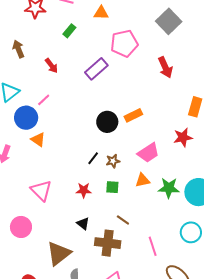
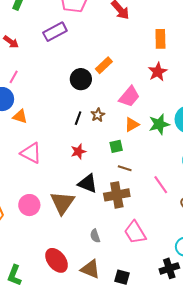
purple rectangle: (96, 69) -> (55, 32), turned 30
green square: (112, 187) -> (116, 146), moved
pink triangle: (41, 190) -> (31, 153), moved
black triangle: (83, 223) -> (88, 183), size x1.5
brown triangle: (59, 253) -> (62, 203), moved

